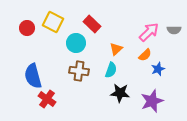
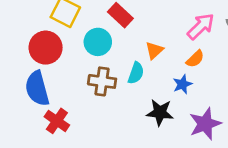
red circle: (27, 28) -> (46, 48), moved, size x1.5
blue star: (158, 69) -> (182, 84), moved
cyan semicircle: (111, 70) -> (136, 73), moved

